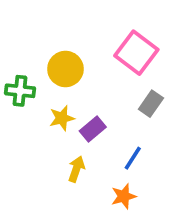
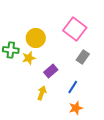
yellow star: (62, 118) -> (29, 58), moved
orange star: (124, 196) -> (76, 108), moved

